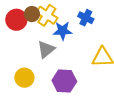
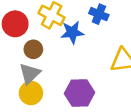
brown circle: (32, 14) -> (33, 49), moved
gray triangle: (46, 49) -> (30, 74), moved

